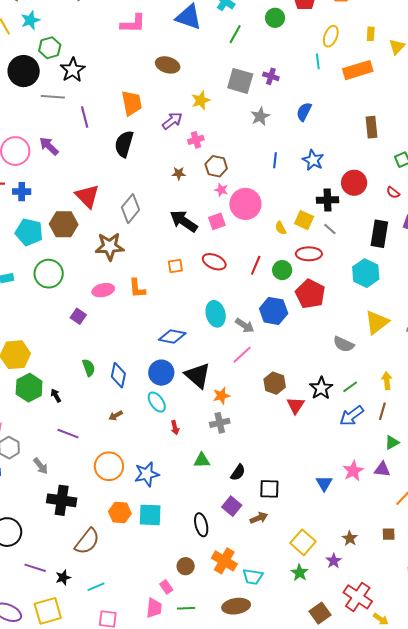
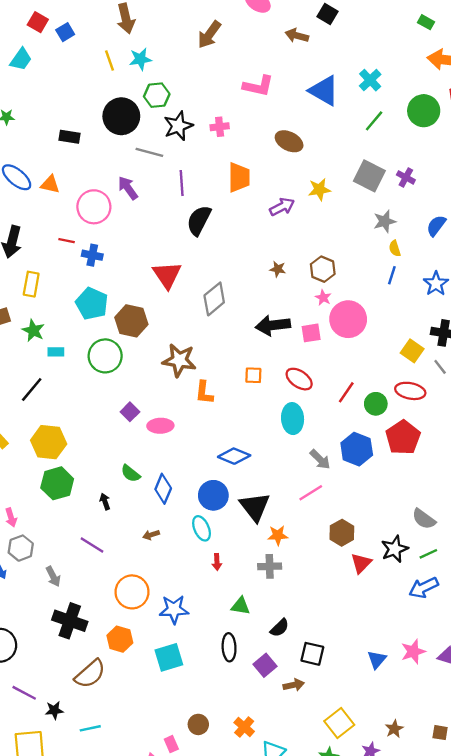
green circle: (275, 18) -> (424, 111), size x1.4
pink cross: (196, 140) -> (220, 127), moved
black semicircle: (124, 144) -> (199, 220), moved
purple arrow: (49, 146) -> (128, 188), moved
black arrow: (184, 221) -> (273, 325), turned -52
brown hexagon: (64, 224) -> (131, 321), moved
yellow semicircle: (281, 228) -> (395, 248), moved
brown star: (110, 246) -> (179, 360), moved
pink ellipse: (103, 290) -> (160, 426), moved
cyan ellipse: (216, 314) -> (293, 419), moved
gray semicircle: (344, 344) -> (424, 519), moved
green semicircle: (89, 368) -> (130, 473), turned 138
black arrow: (56, 395) -> (105, 501), moved
orange hexagon: (120, 513) -> (120, 639), moved
cyan square: (150, 515) -> (169, 657), turned -30
black ellipse: (201, 525) -> (229, 647), moved
orange cross: (224, 561) -> (244, 727), size x0.7

